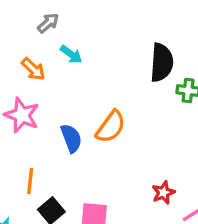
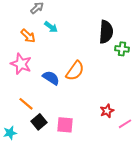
blue semicircle: (71, 138) -> (51, 78), turned -36
orange line: (30, 181) -> (26, 104), turned -56

